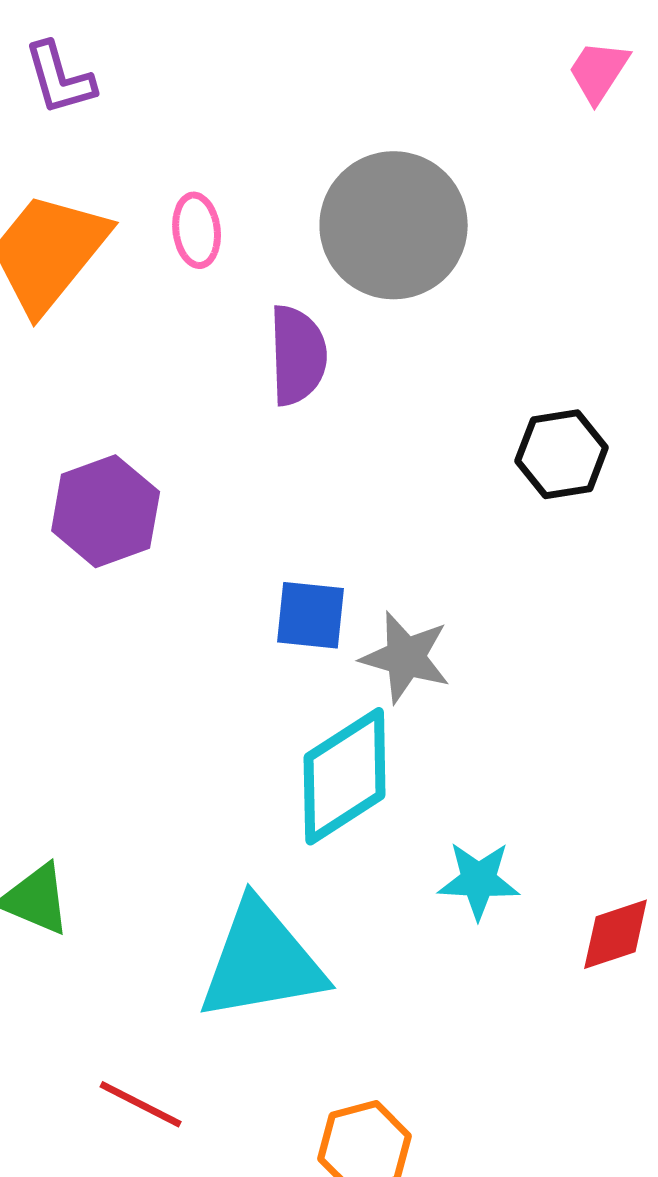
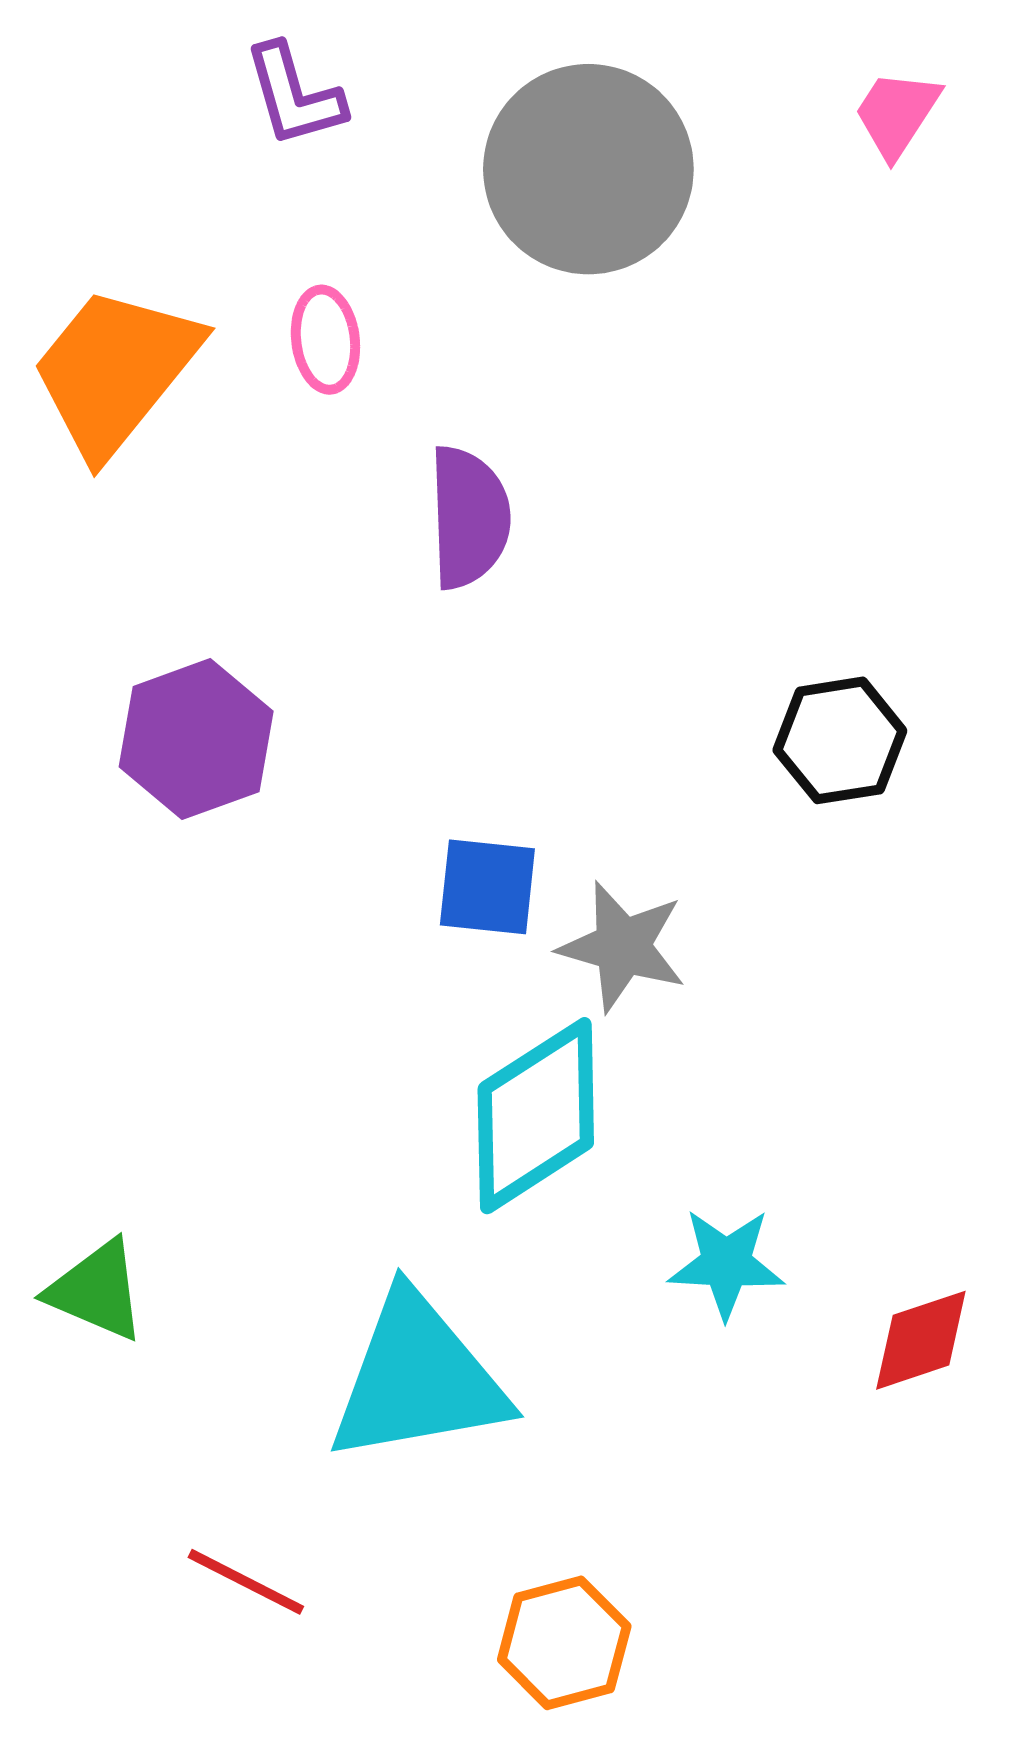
purple L-shape: (60, 78) -> (294, 95), moved
gray circle: (394, 225) -> (588, 169), moved
black hexagon: (562, 454) -> (840, 740), moved

